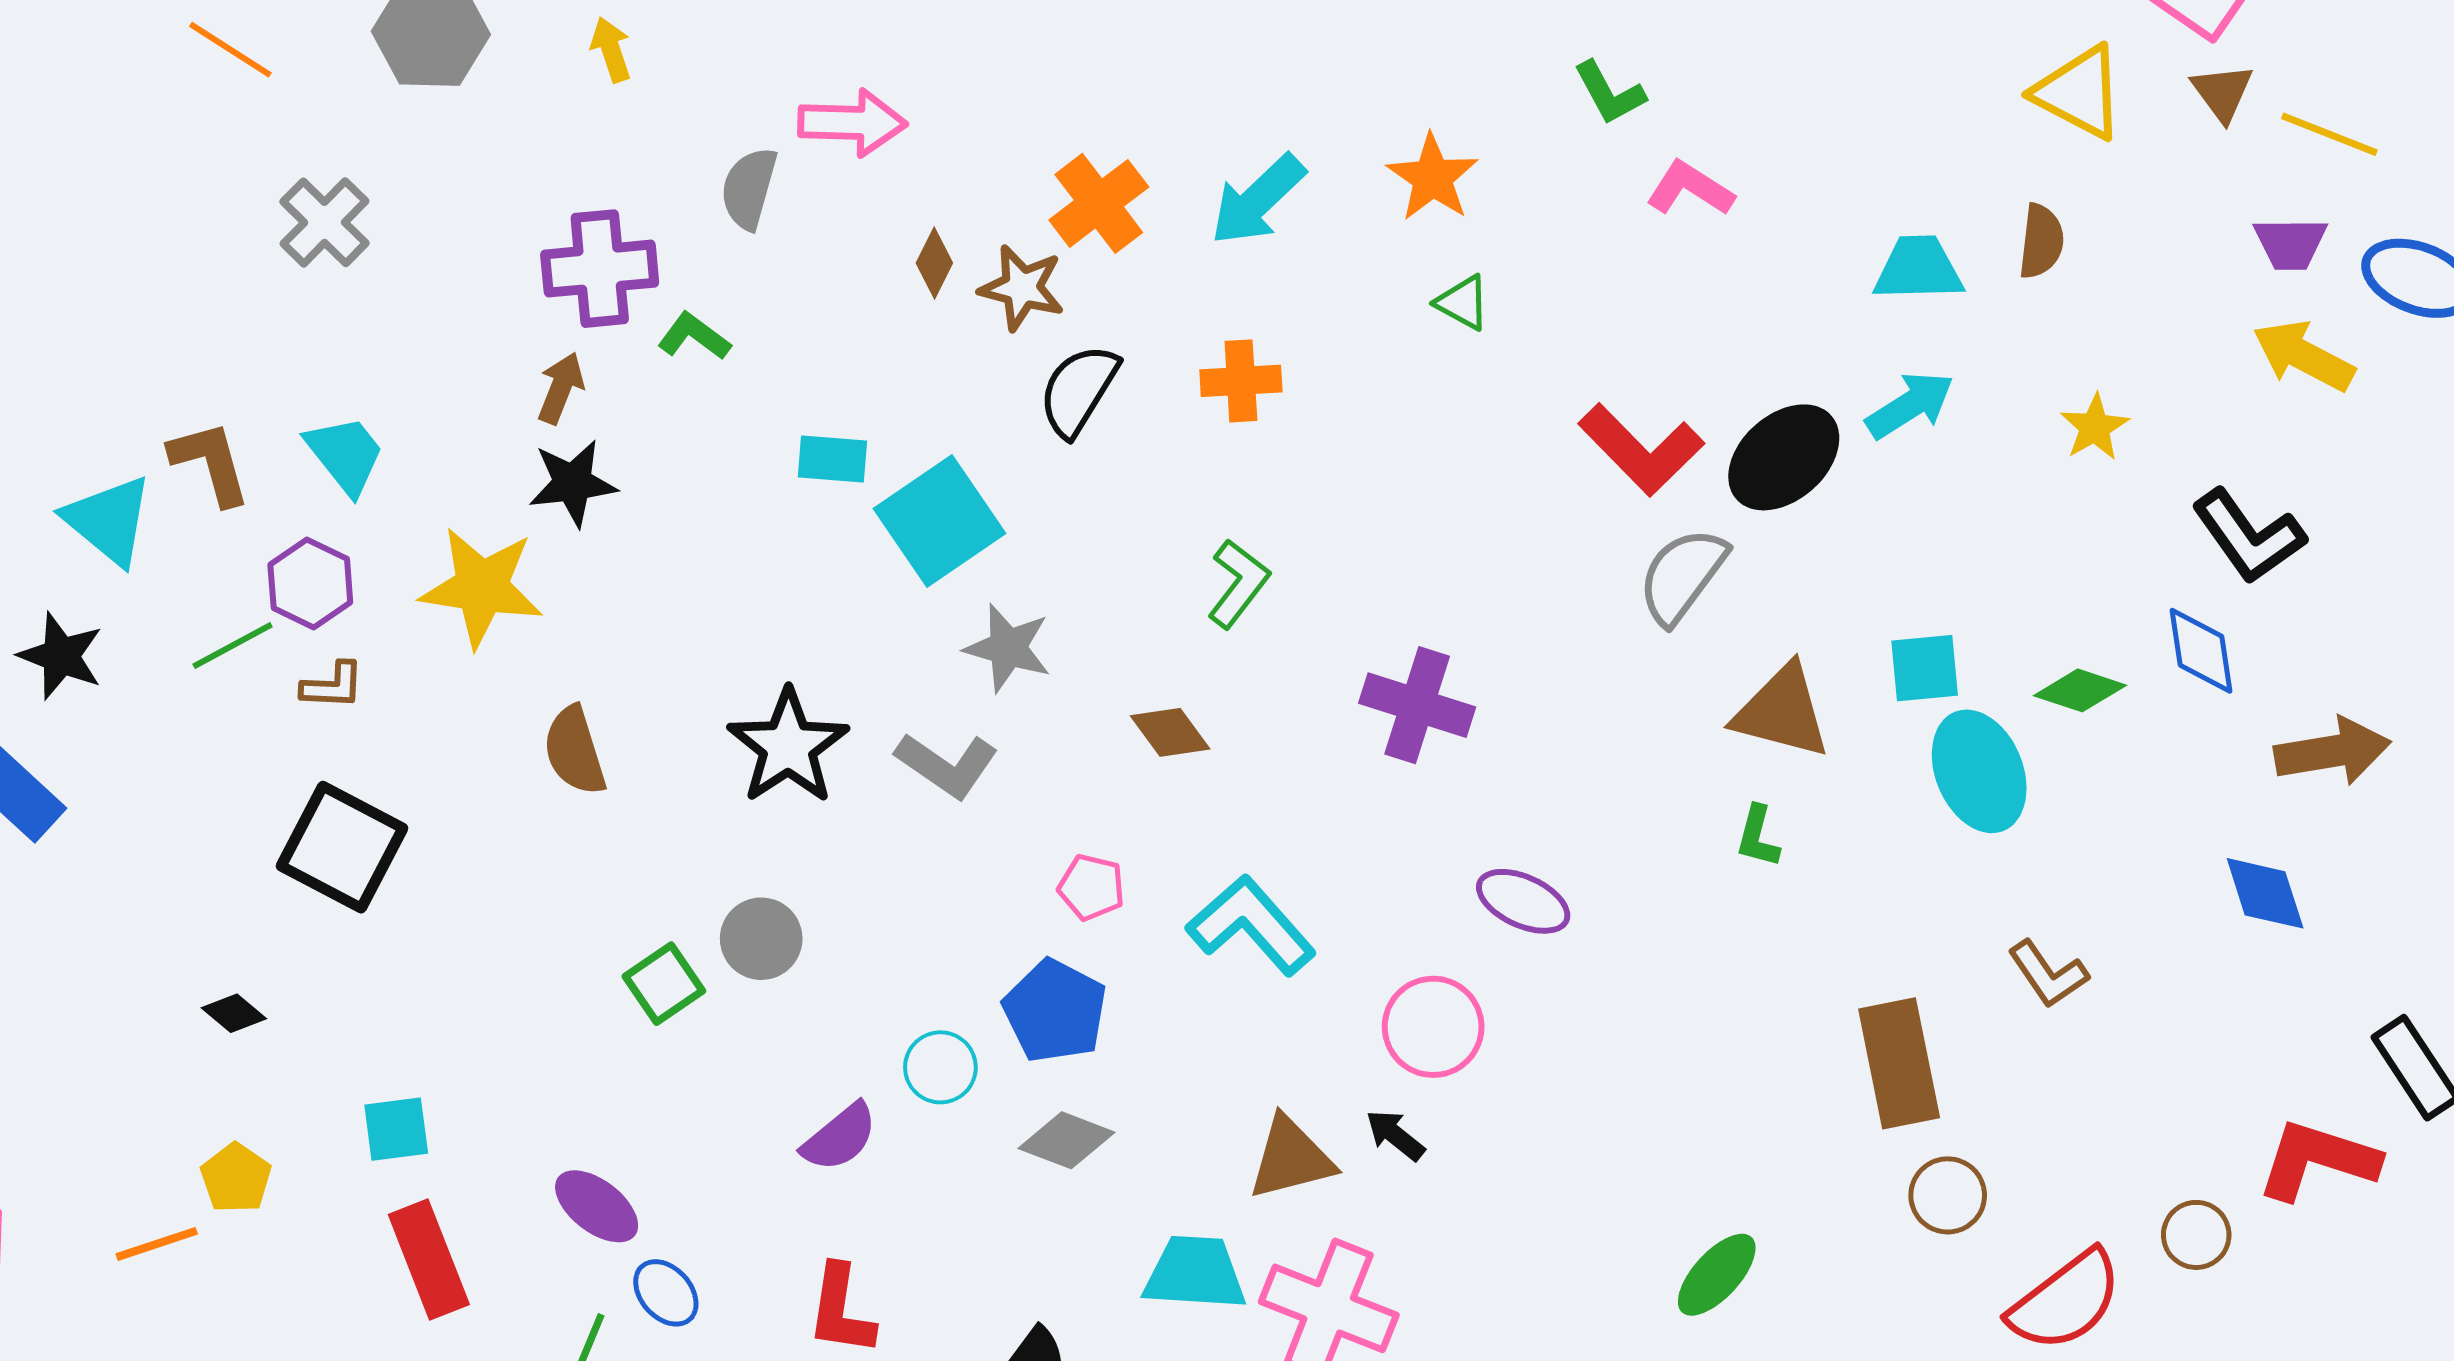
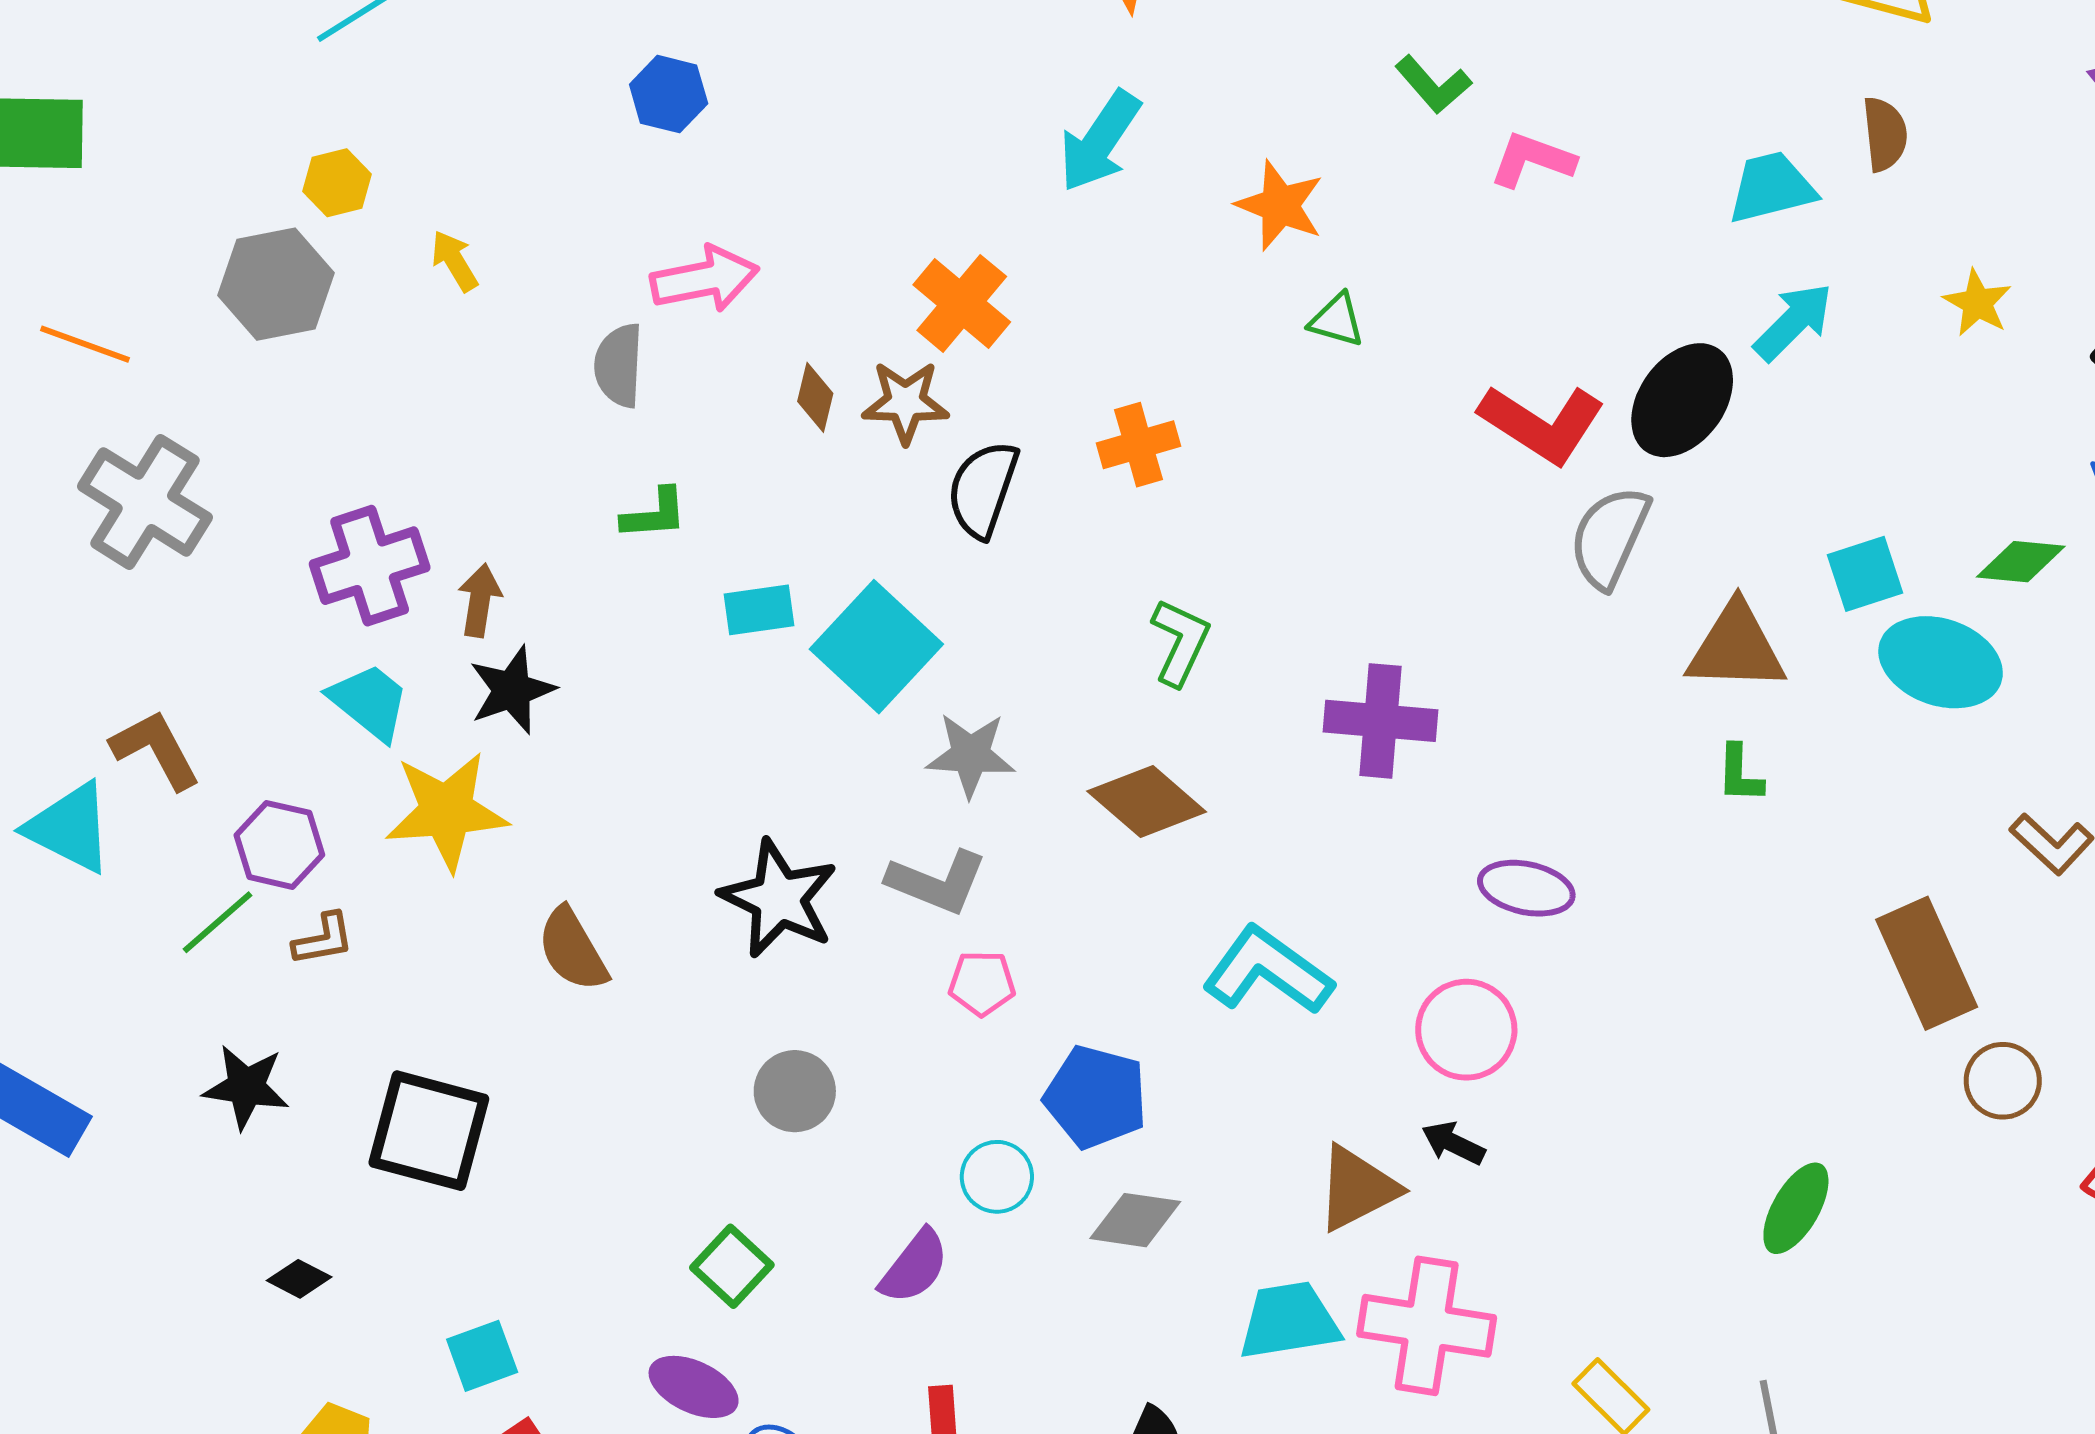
cyan arrow: (1258, 200) -> (1100, 141), moved
gray cross: (325, 222) -> (145, 502), moved, size x1.4
purple cross: (600, 269) -> (370, 566), moved
green L-shape: (694, 336) -> (654, 514), moved, turned 152
cyan trapezoid: (345, 455) -> (369, 702), moved
black star: (61, 656) -> (246, 1087), moved
brown diamond: (1170, 732) -> (1147, 801), size x1.4
cyan ellipse: (1979, 771) -> (1941, 662), turned -36
black square: (342, 847) -> (429, 1131), moved
pink pentagon: (1091, 887) -> (982, 983), moved
green square: (664, 984) -> (732, 1266), moved

